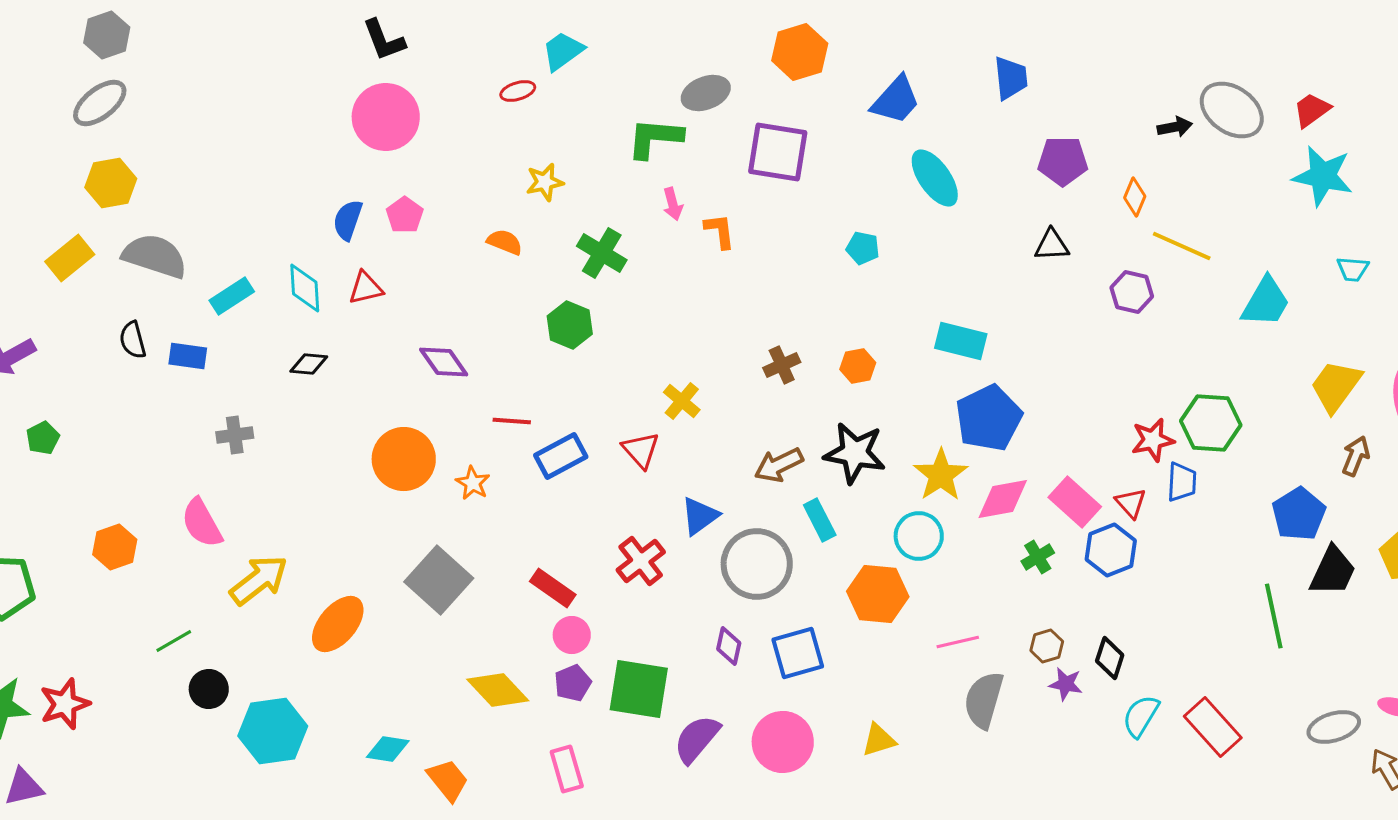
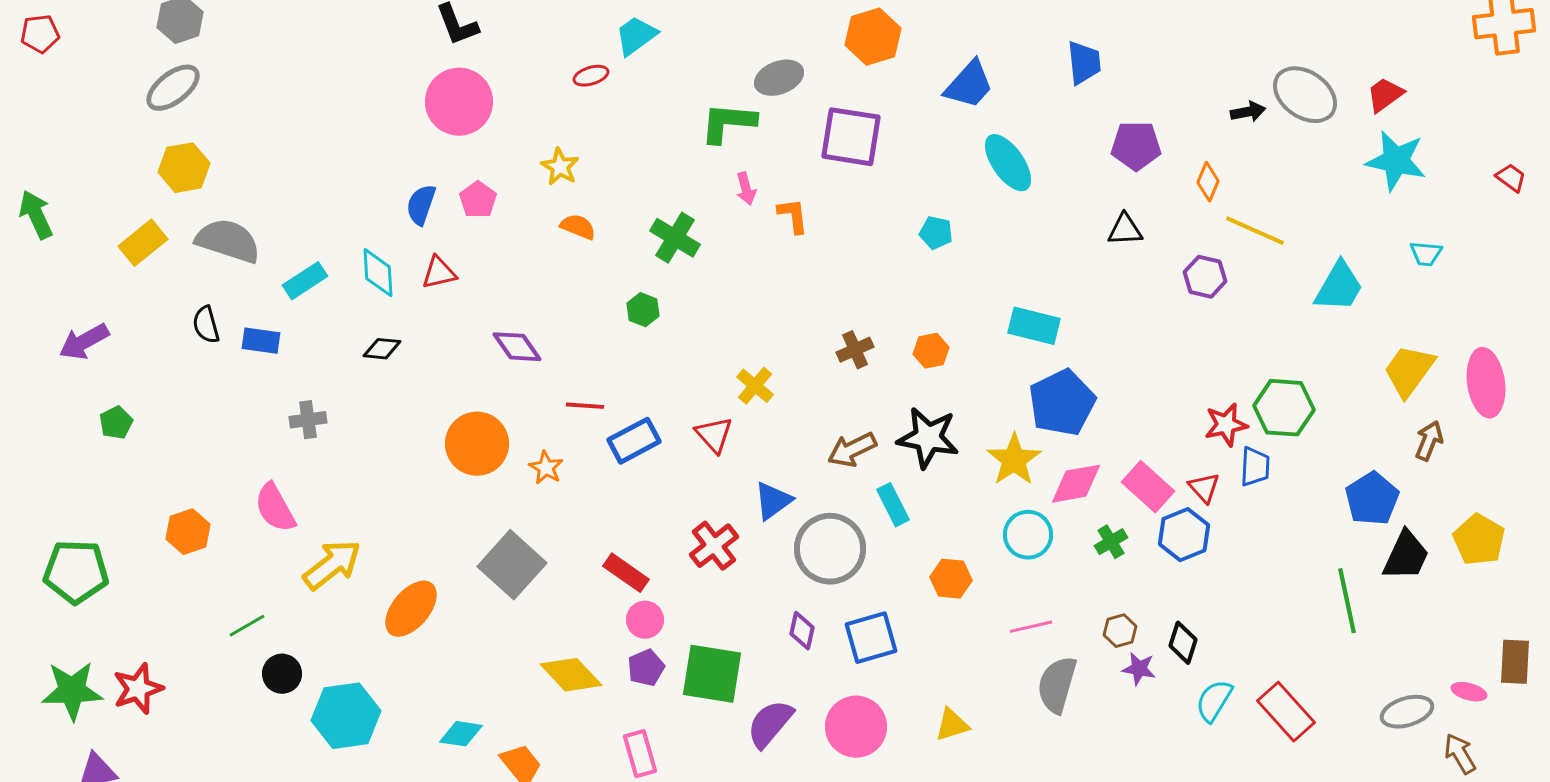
yellow star: (545, 182) -> (560, 167), moved, turned -30
green hexagon: (570, 325) -> (643, 310), size x0.7
cyan circle: (919, 536) -> (1028, 535), moved
orange hexagon: (878, 594) -> (951, 579), size x0.7

